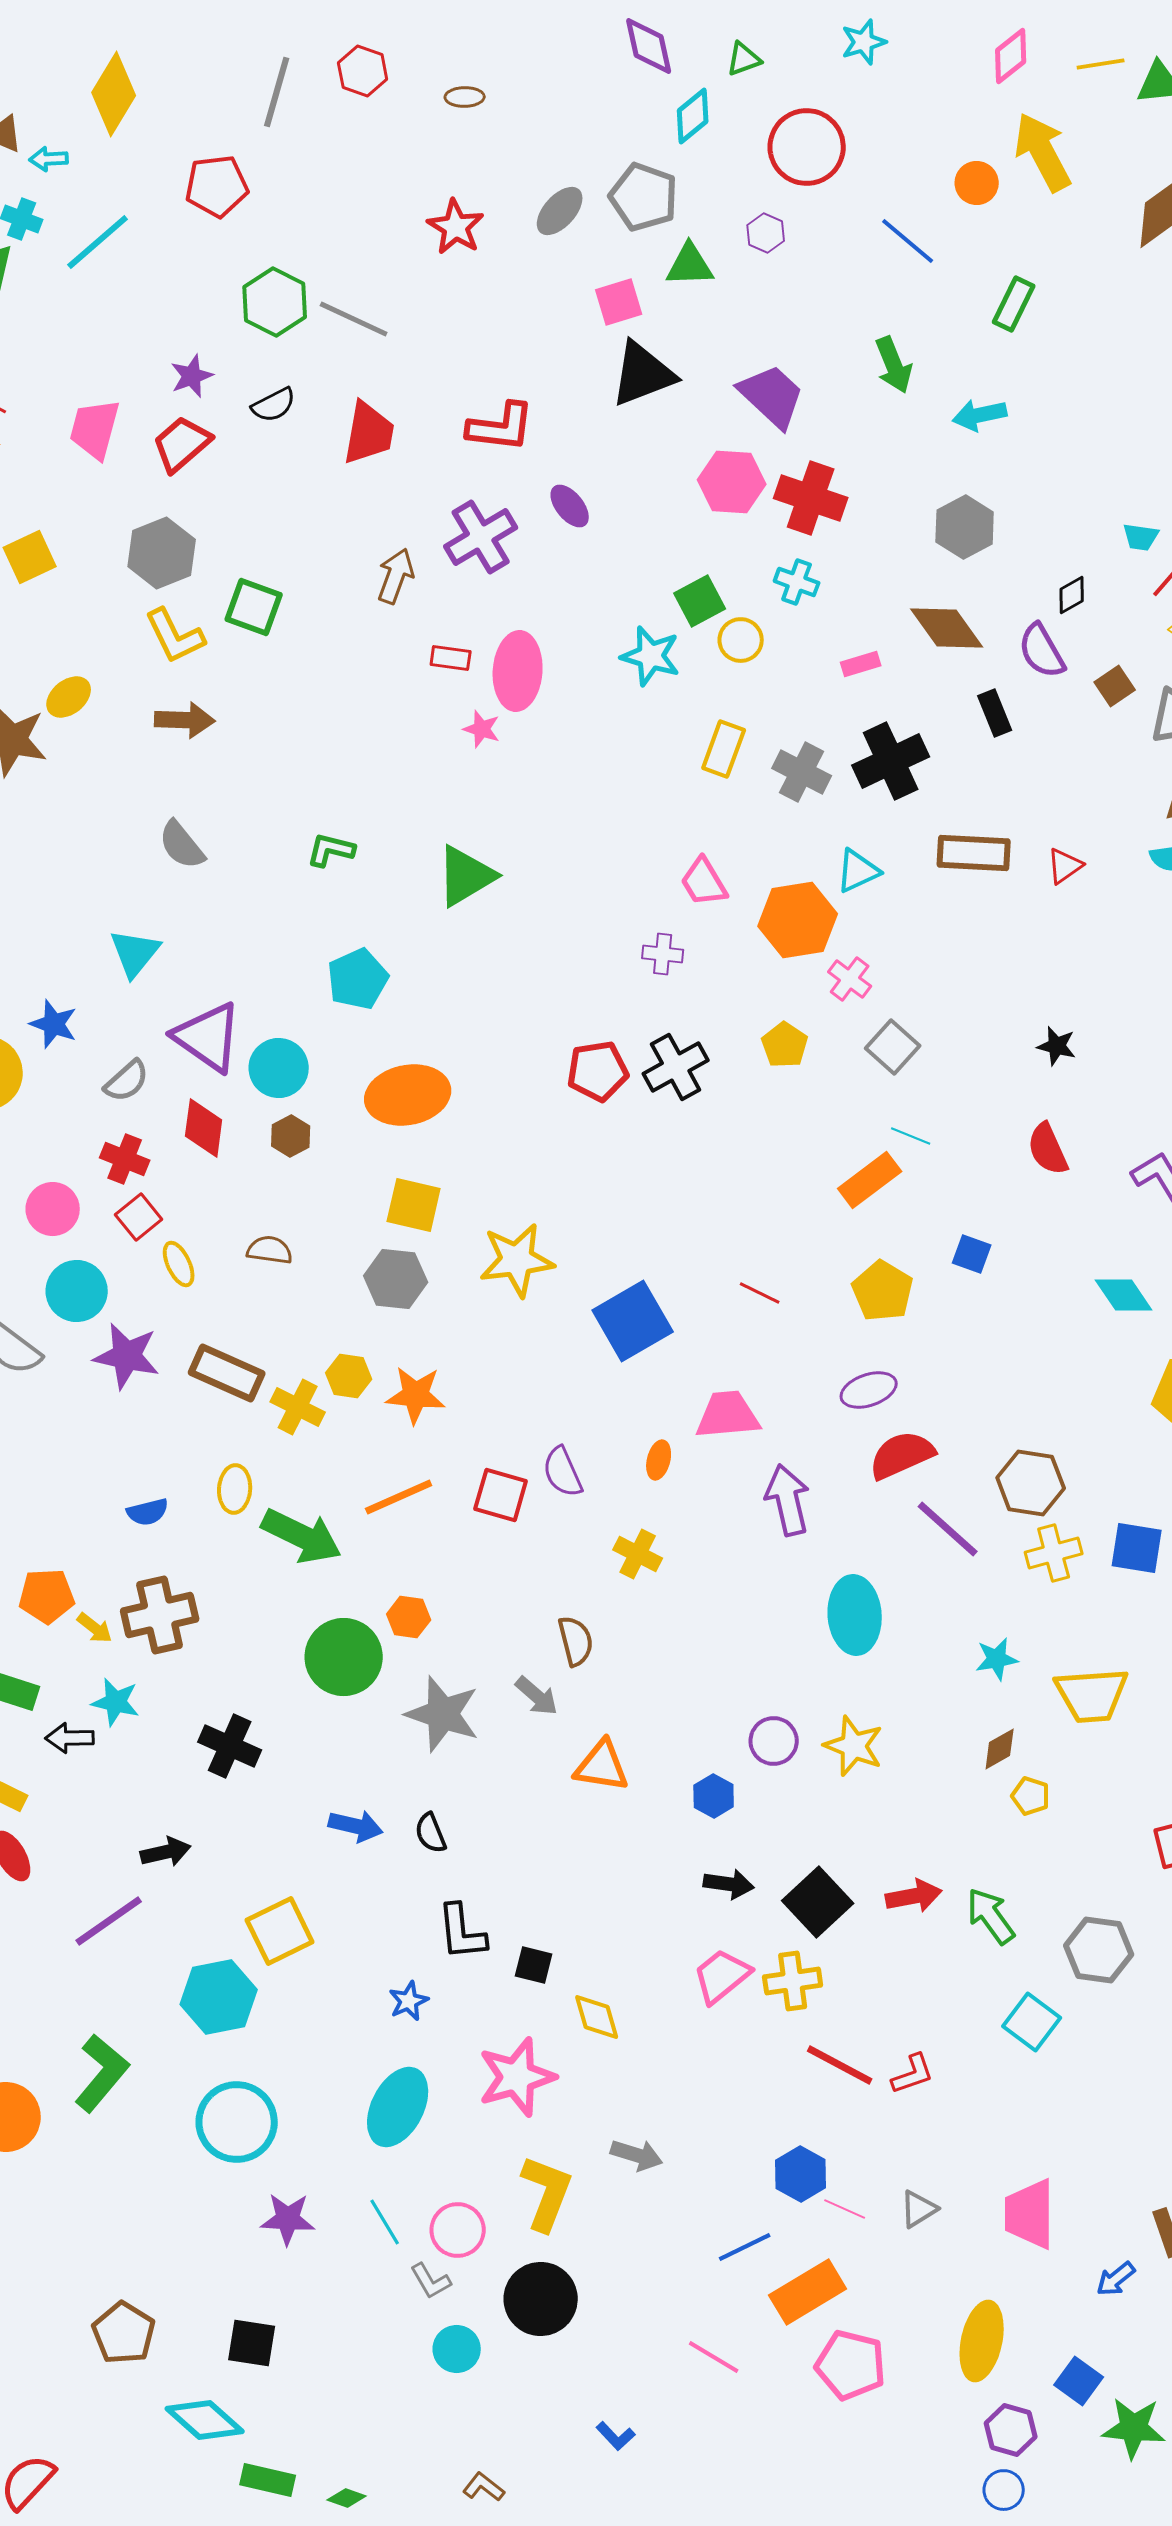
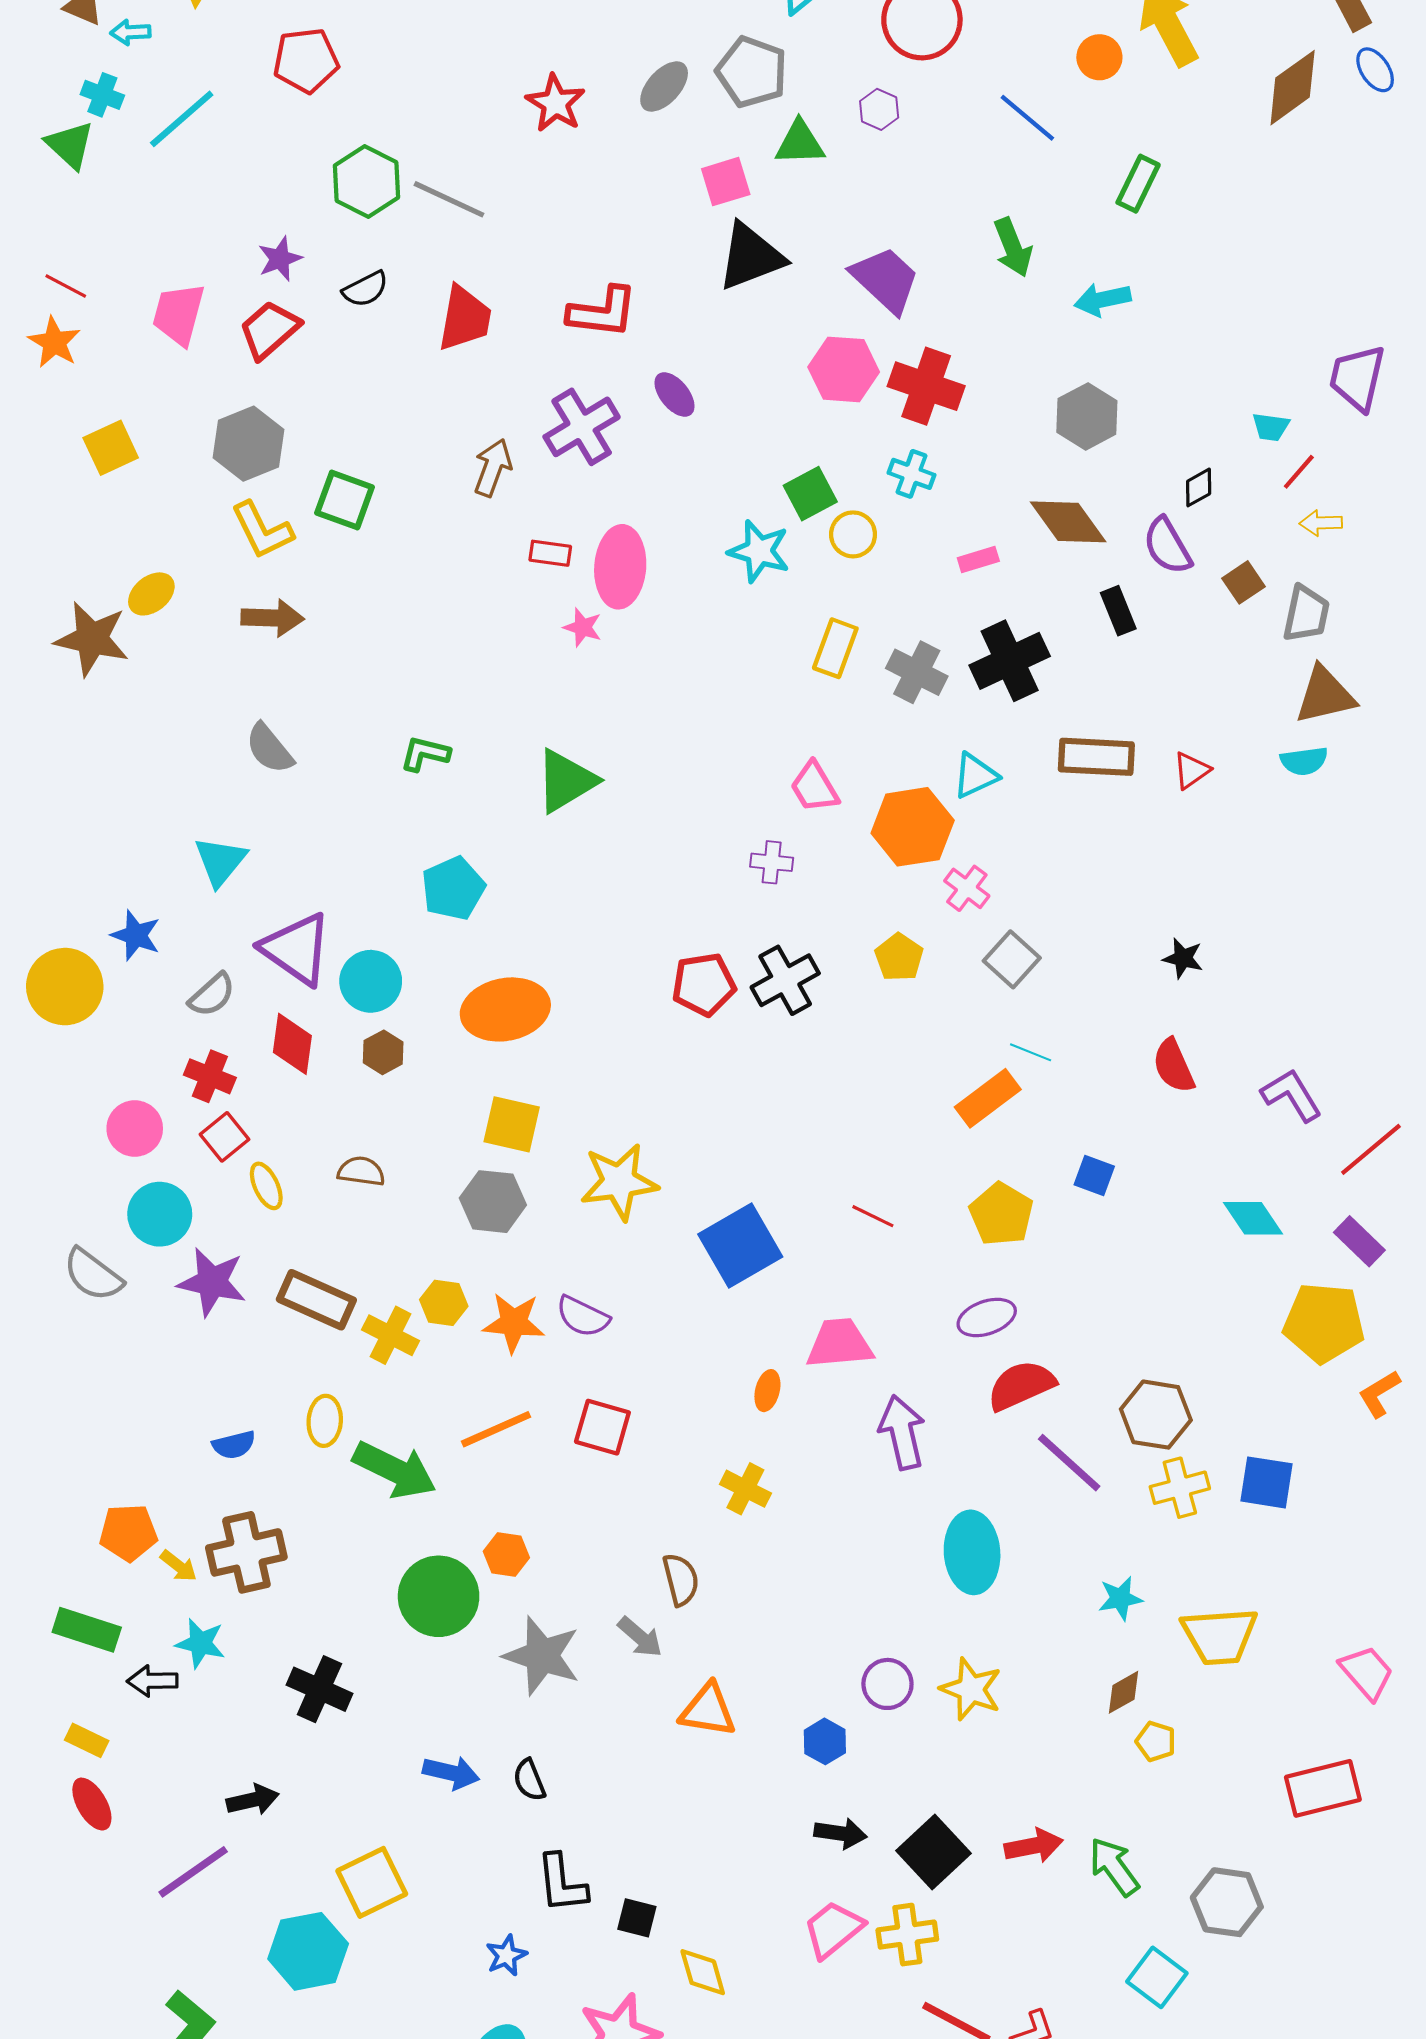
purple semicircle: (563, 1472) -> (583, 1316), moved, turned -40

